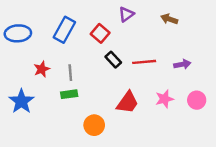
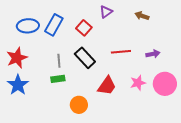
blue ellipse: (18, 33) -> (28, 26), moved
black rectangle: (113, 60) -> (85, 58), moved, size x1.5
red star: (42, 69) -> (17, 58), moved, size x1.5
pink circle: (197, 100) -> (165, 84), size x1.5

